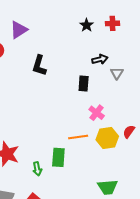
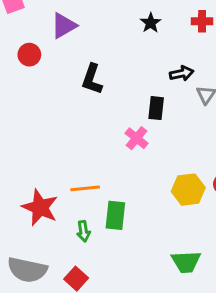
black star: (87, 25) -> (151, 23), moved
pink cross: (97, 113) -> (137, 138), moved
orange line: (78, 137) -> (85, 188), moved

